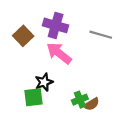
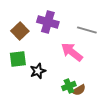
pink arrow: (59, 53) -> (72, 52), moved
green square: (34, 97) -> (18, 59), moved

